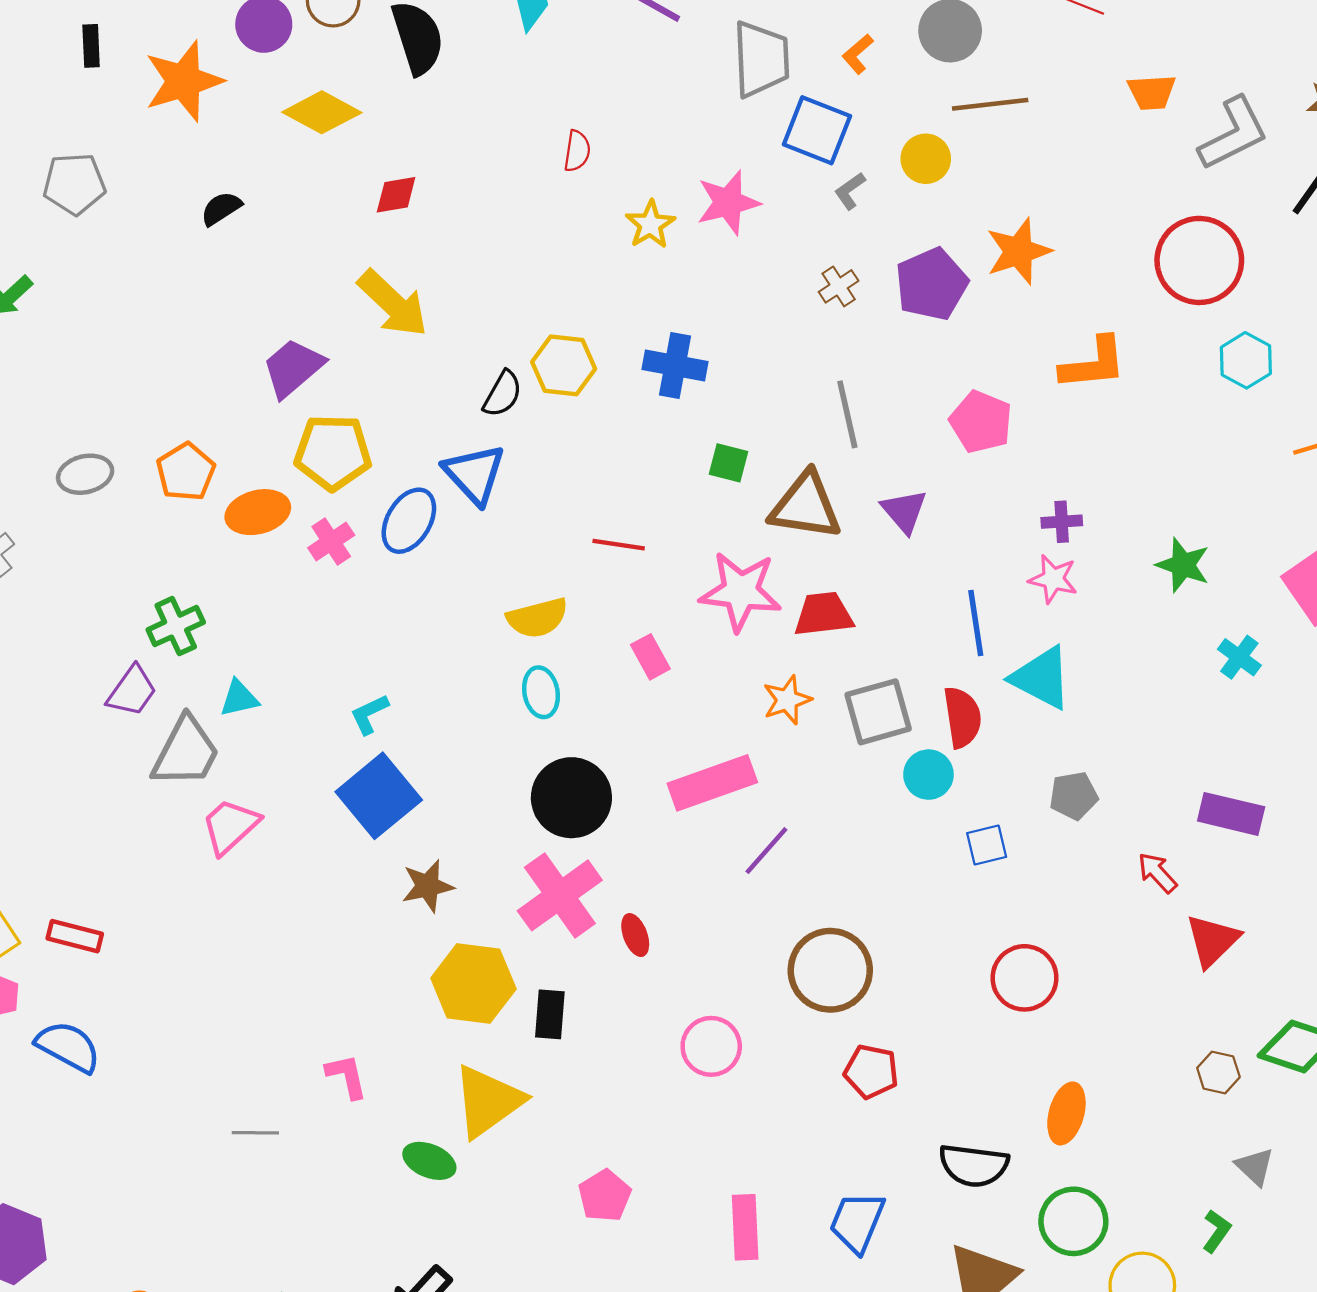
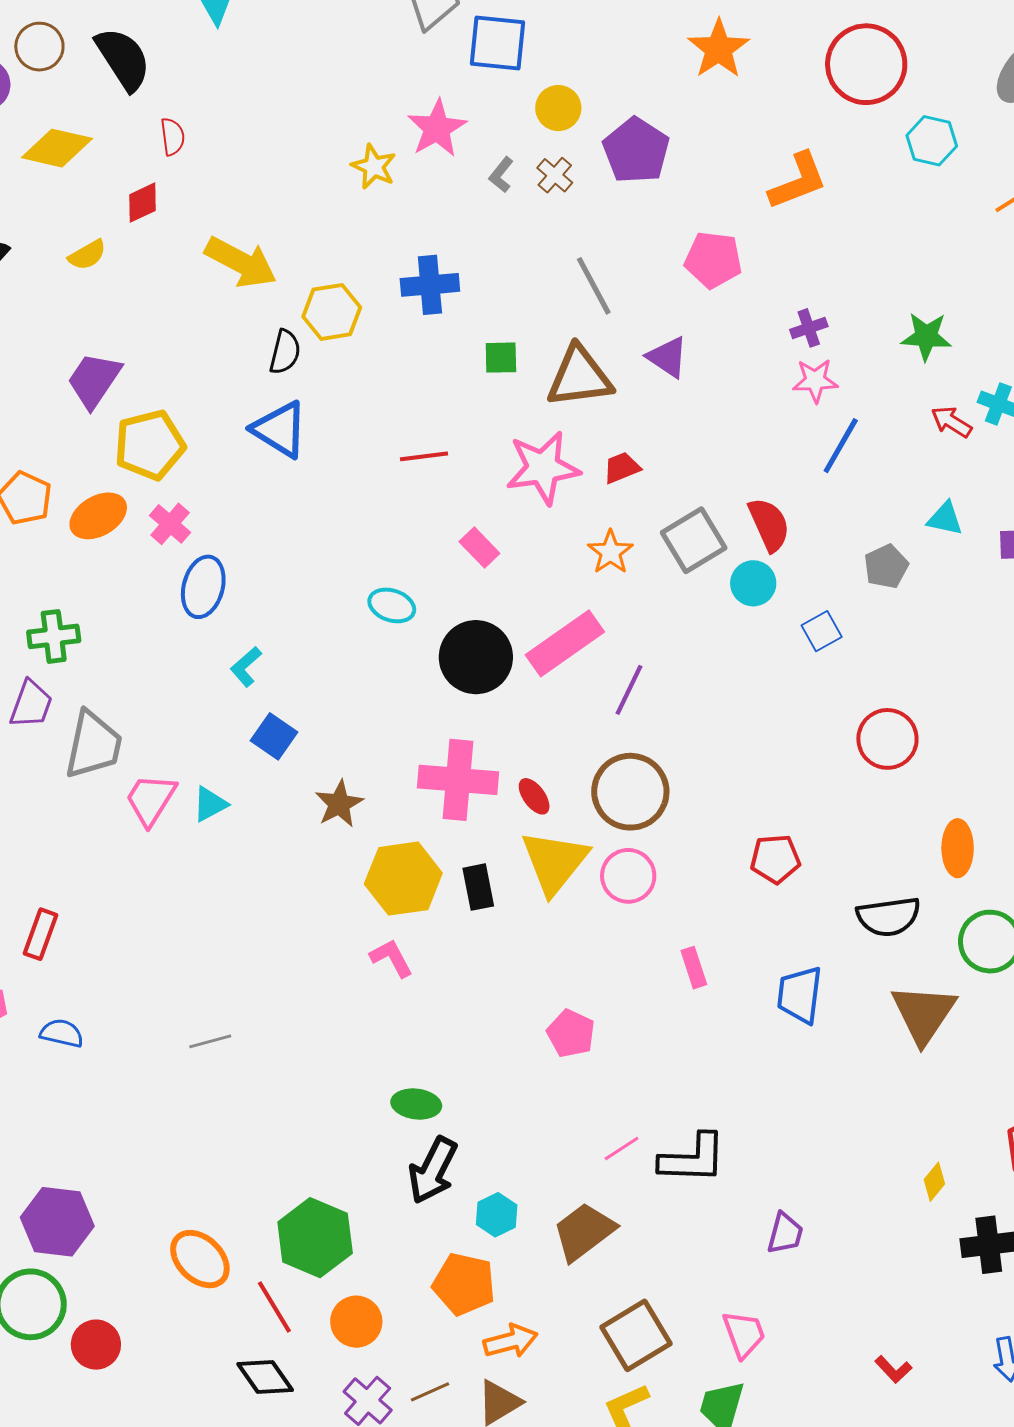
red semicircle: (577, 151) -> (172, 137), moved
yellow circle: (926, 159) -> (558, 108), moved
gray L-shape: (850, 191) -> (501, 175), moved
orange star: (1019, 251) -> (719, 49), moved
yellow arrow: (393, 304) -> (241, 262), moved
blue ellipse: (409, 521) -> (203, 587), moved
red trapezoid: (824, 614) -> (622, 468), size x0.7
yellow semicircle: (537, 618) -> (87, 255), moved, size x0.7
blue line: (976, 623) -> (841, 446), moved, turned 54
green cross: (176, 626) -> (54, 636), turned 33
cyan triangle: (1041, 678) -> (945, 519), moved, size x0.6
cyan ellipse: (541, 692) -> (392, 605), turned -45
cyan triangle: (239, 698) -> (210, 804), moved
blue square: (379, 796) -> (274, 736), size x0.6
black circle: (571, 798) -> (476, 657), moved
red arrow: (1157, 873) -> (951, 422), moved
pink cross: (560, 895) -> (458, 780), turned -34
red rectangle: (75, 936) -> (41, 934), turned -69
brown circle: (830, 970) -> (630, 792), moved
blue semicircle: (68, 1047) -> (62, 1033), size x0.7
pink L-shape: (347, 1076) -> (391, 958), moved
yellow triangle: (488, 1101) -> (555, 862), moved
gray line: (255, 1133) -> (210, 1041), moved
green ellipse: (429, 1161) -> (416, 1104), moved
pink rectangle: (745, 1227) -> (694, 968), moved, size x0.7

